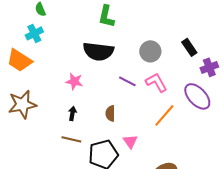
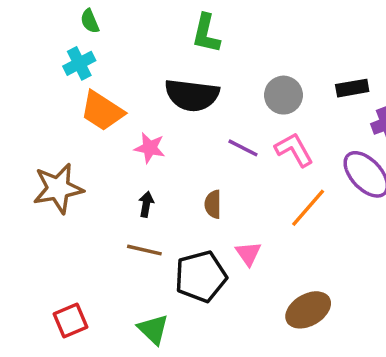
black rectangle: (189, 47) -> (352, 88), turned -66
orange trapezoid: (19, 60) -> (102, 111), moved

